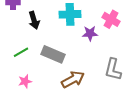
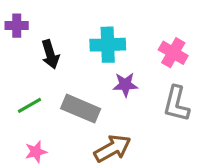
purple star: (90, 33) -> (125, 85), moved
gray L-shape: (113, 69) -> (176, 104), moved

